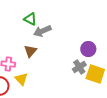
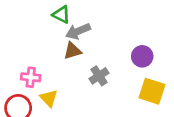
brown triangle: (30, 51) -> (73, 51), moved, turned 32
gray cross: (79, 67) -> (99, 76), moved

